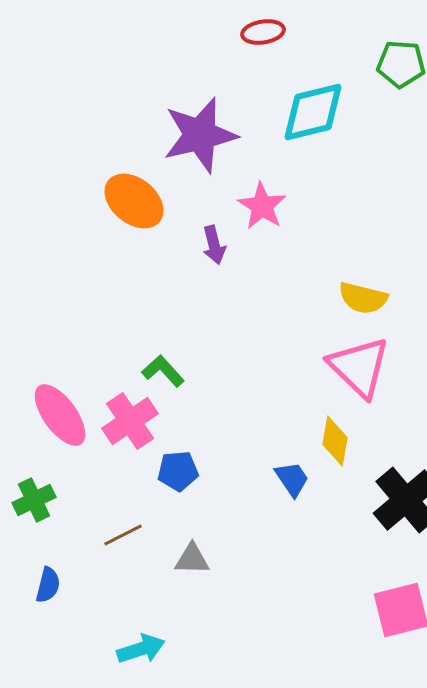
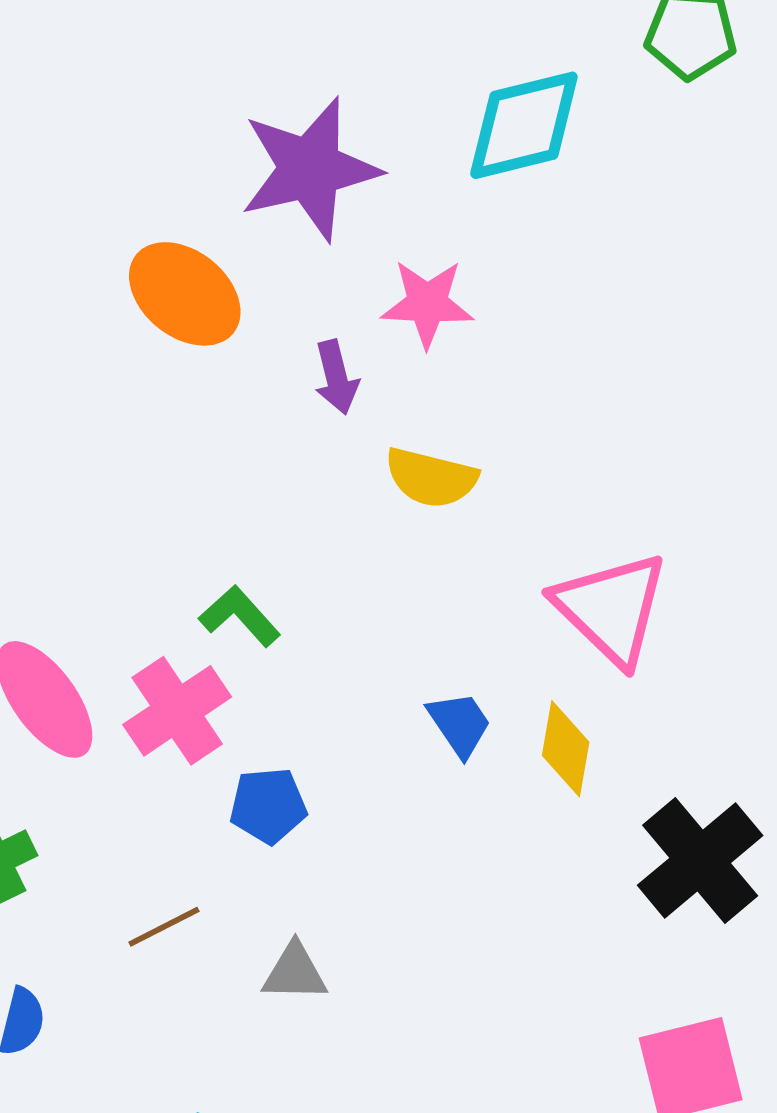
pink star: (262, 206) -> (427, 303), turned -30
yellow semicircle: (363, 298) -> (431, 478), moved
blue trapezoid: (292, 479) -> (459, 724), moved

